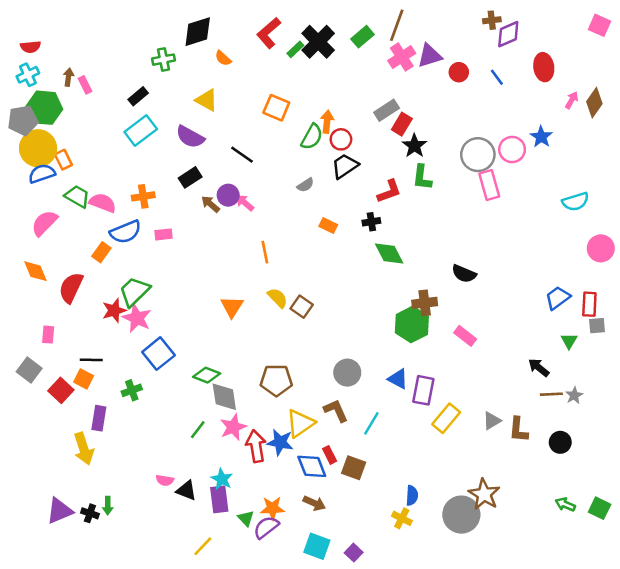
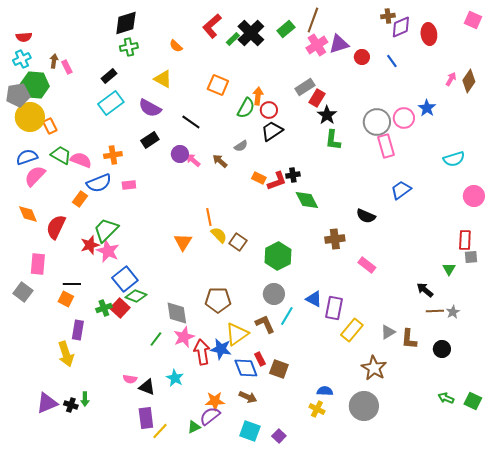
black diamond: (198, 32) -> (126, 23), moved
red ellipse: (544, 67) -> (429, 34), moved
blue semicircle: (42, 174) -> (27, 157), moved
red L-shape: (389, 191) -> (277, 181), moved
brown arrow: (210, 204) -> (220, 161), moved
orange line: (265, 252) -> (209, 217), moved
blue trapezoid: (558, 298) -> (401, 190), moved
green hexagon: (412, 324) -> (278, 256), moved
pink rectangle: (48, 335) -> (38, 264), size x1.5
green diamond: (207, 375) -> (136, 296), moved
red square: (61, 390) -> (120, 308), moved
cyan line: (371, 423) -> (287, 316), moved
brown star: (484, 494) -> (374, 368), moved
blue semicircle: (412, 496) -> (325, 391), turned -91
purple rectangle: (219, 499) -> (146, 418), moved
green triangle: (246, 518) -> (194, 427), moved, turned 48

